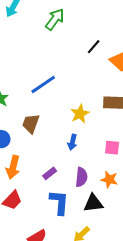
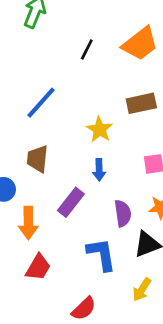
black line: (94, 47) -> (87, 49), moved
purple rectangle: (50, 173) -> (71, 202), moved, size x1.5

